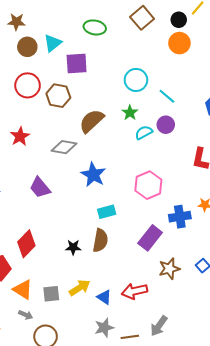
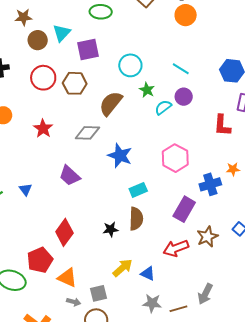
cyan circle: (136, 80) -> (130, 65), moved
red arrow: (134, 291) -> (176, 248), moved
gray square: (51, 294) -> (99, 293), moved
gray star: (104, 328) -> (152, 303), turned 30

